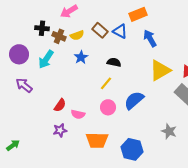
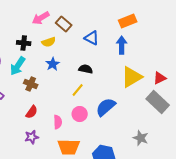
orange rectangle: (138, 14) -> (128, 21), moved
black cross: (42, 28) -> (24, 43), moved
brown rectangle: (100, 30) -> (64, 24), moved
brown cross: (59, 36) -> (31, 84), moved
blue arrow: (150, 38) -> (122, 45), turned 30
pink semicircle: (78, 114) -> (58, 122), moved, turned -104

